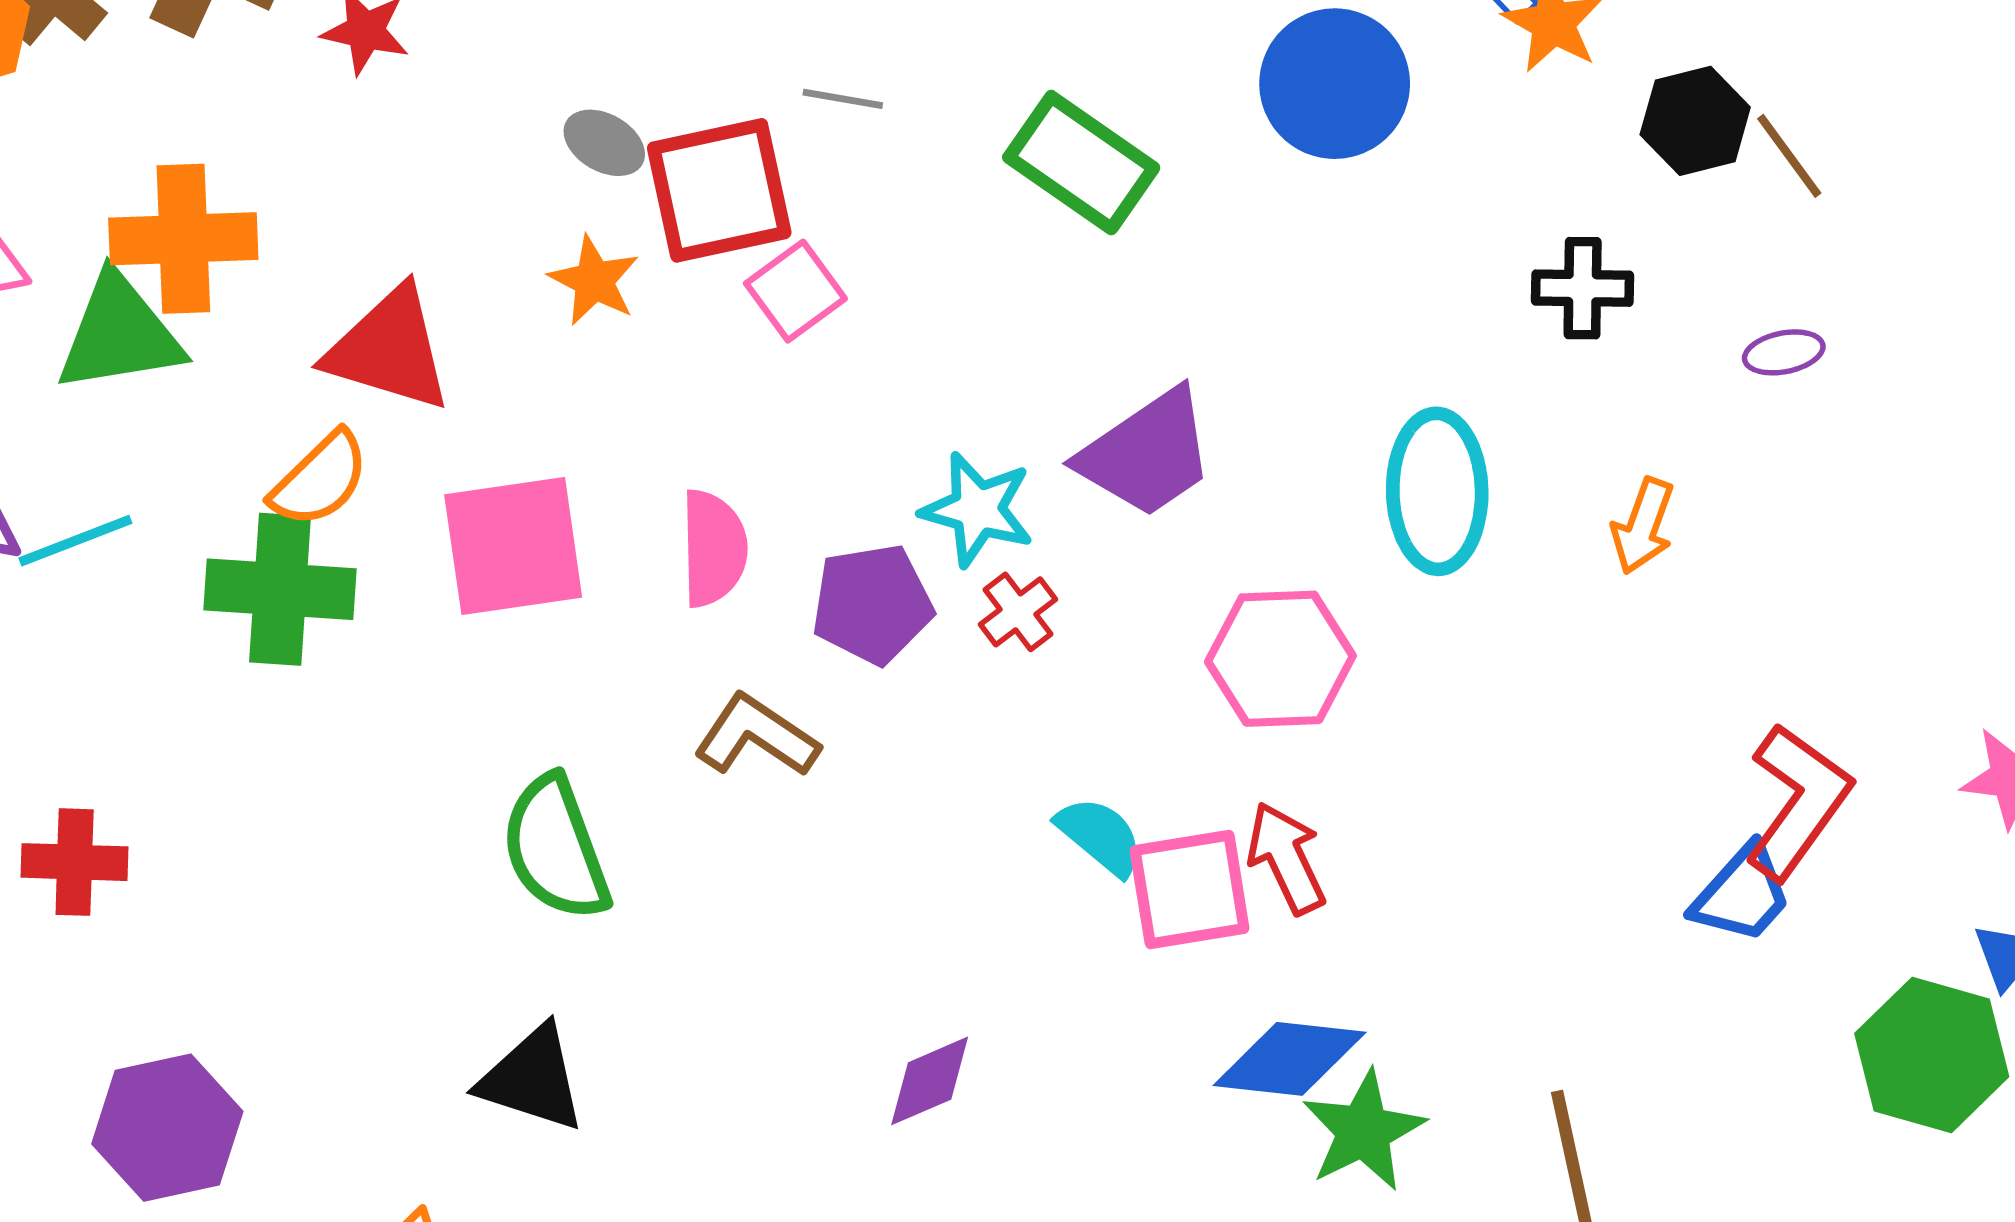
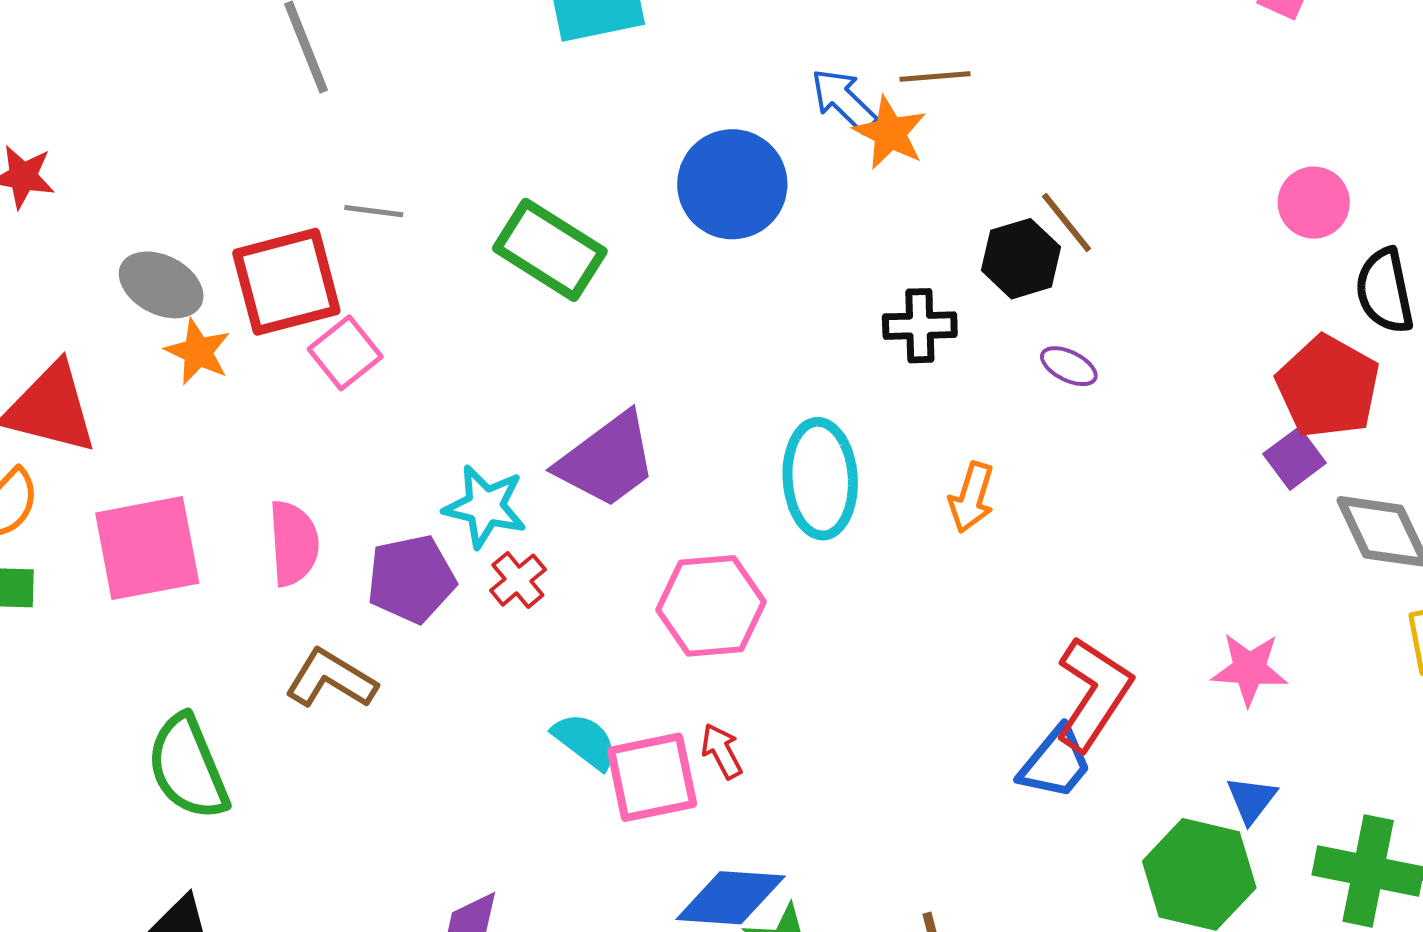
black hexagon: (1695, 121) -> (1021, 259), moved
gray ellipse: (604, 143) -> (161, 285), moved, size x1.4
purple ellipse: (1784, 352) -> (1069, 366), turned 40
red arrow: (1286, 858) -> (722, 751), size x0.7

